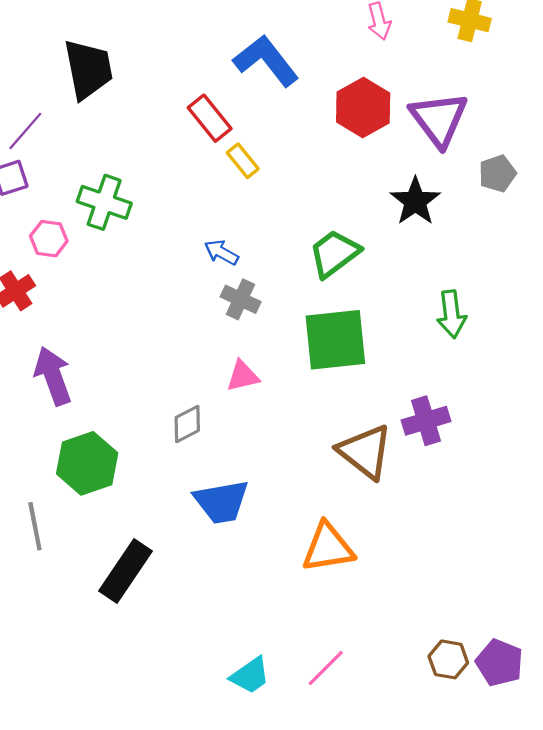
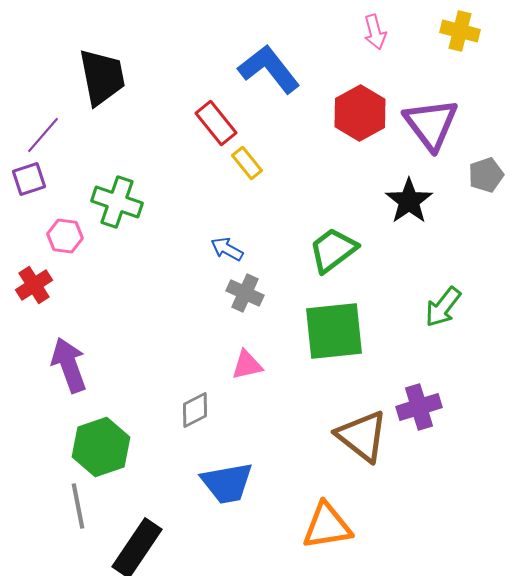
green arrow: (452, 314) -> (443, 307), turned 45
gray line: (35, 526) -> (78, 506), moved

